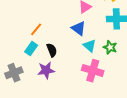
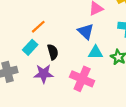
cyan triangle: (90, 46) -> (96, 52), turned -48
pink cross: (93, 71) -> (82, 79), moved

